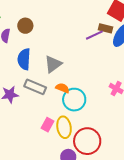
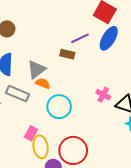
brown rectangle: (106, 28) -> (67, 54), moved
orange semicircle: (62, 88) -> (43, 83), moved
yellow ellipse: (64, 127) -> (41, 147), moved

